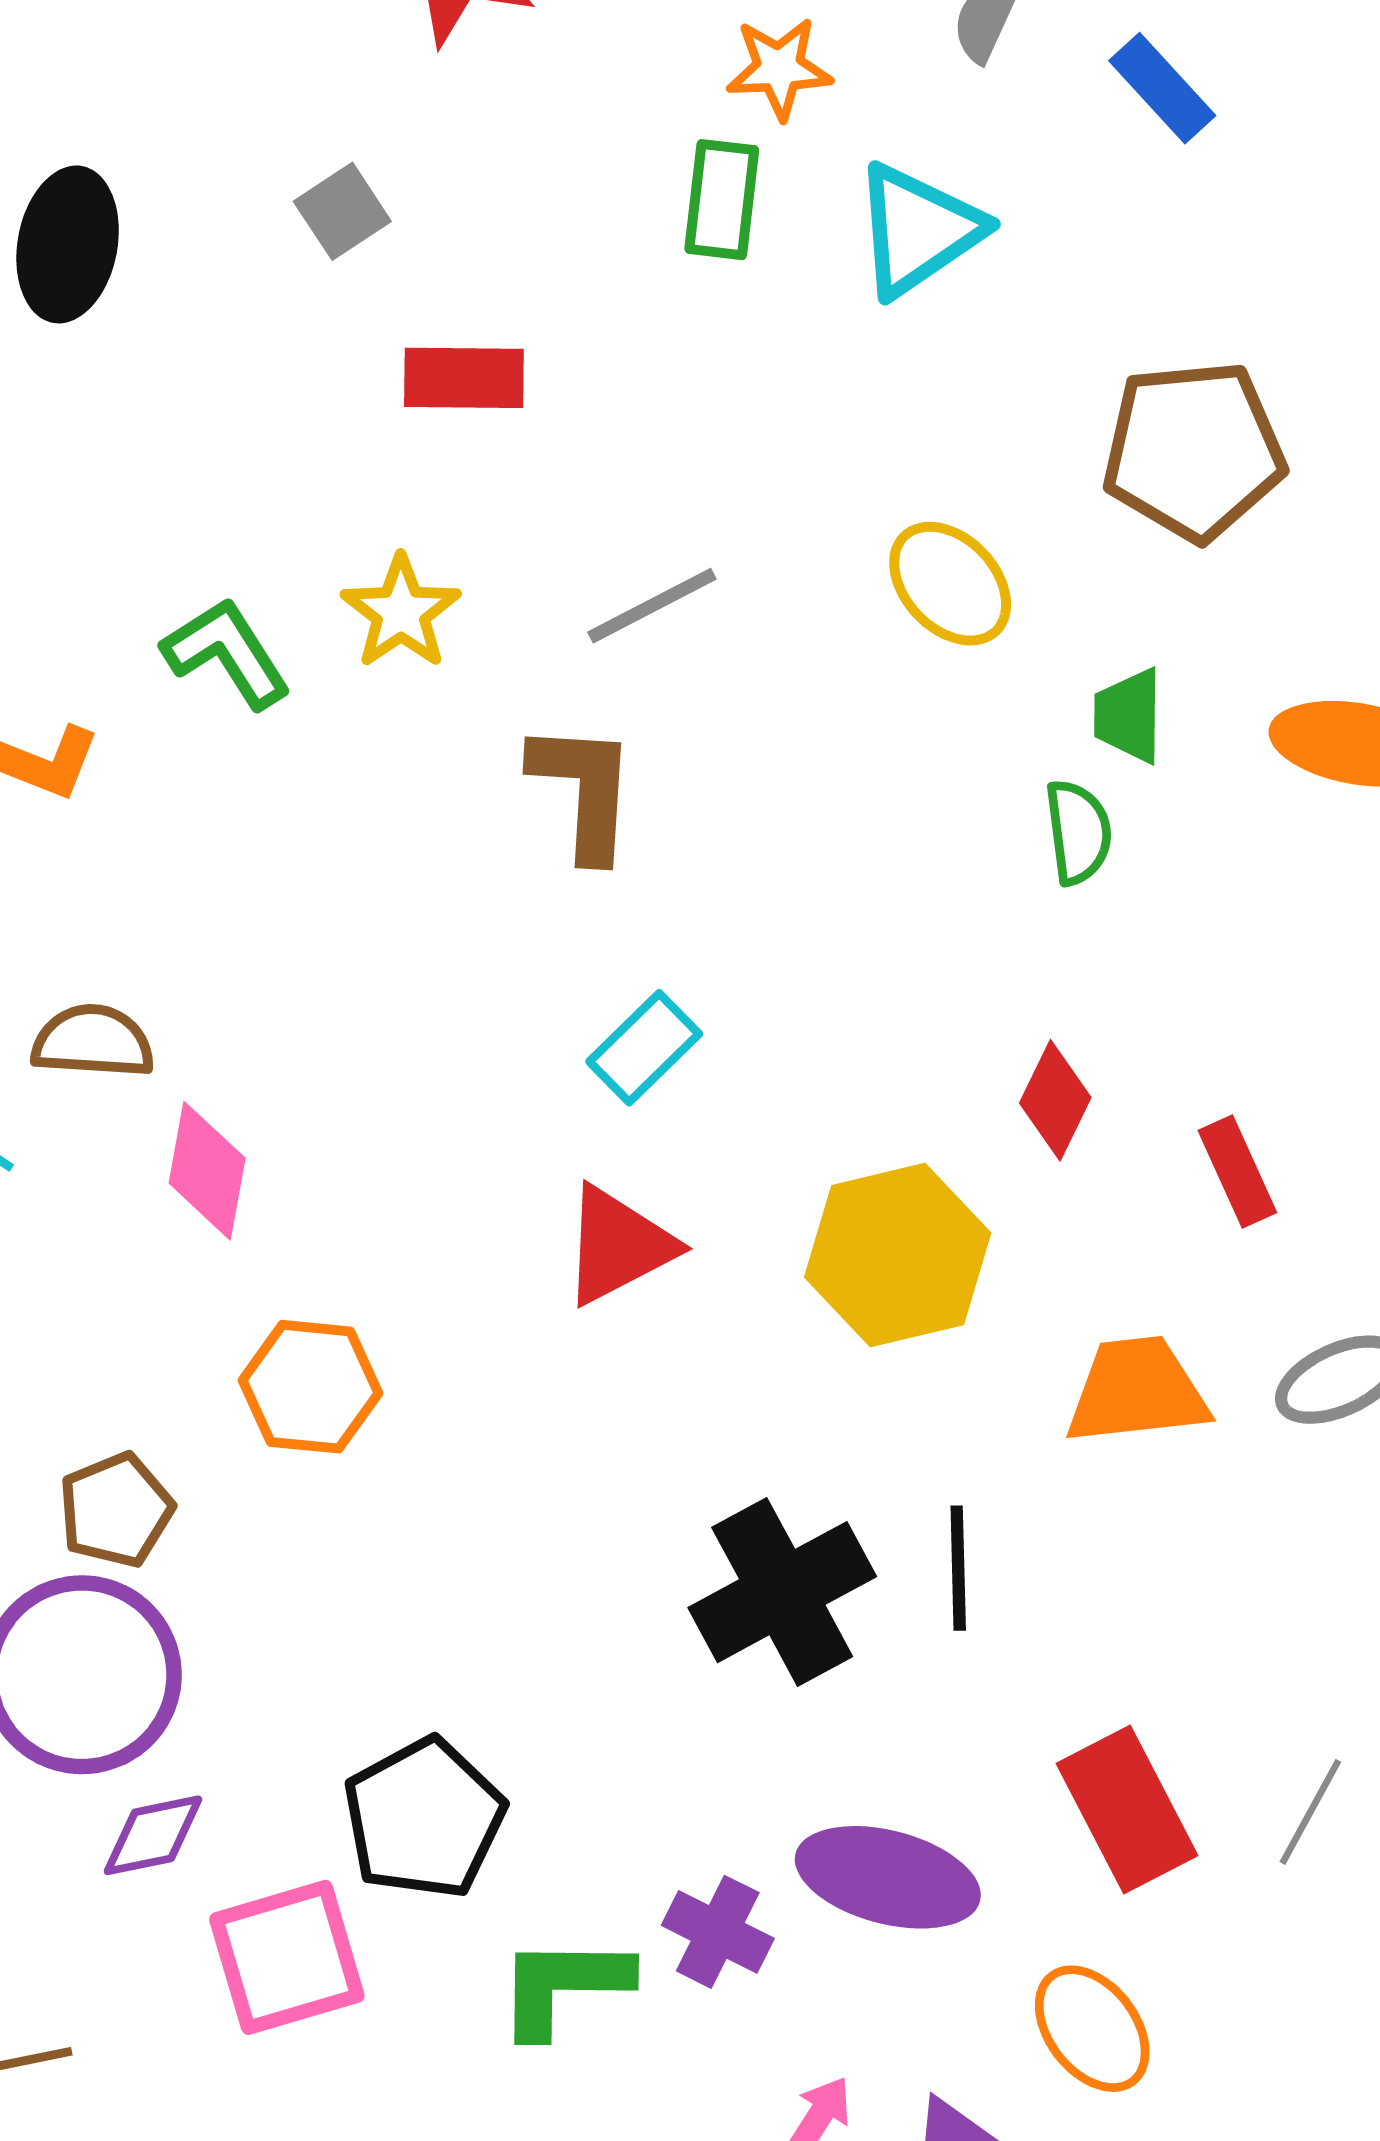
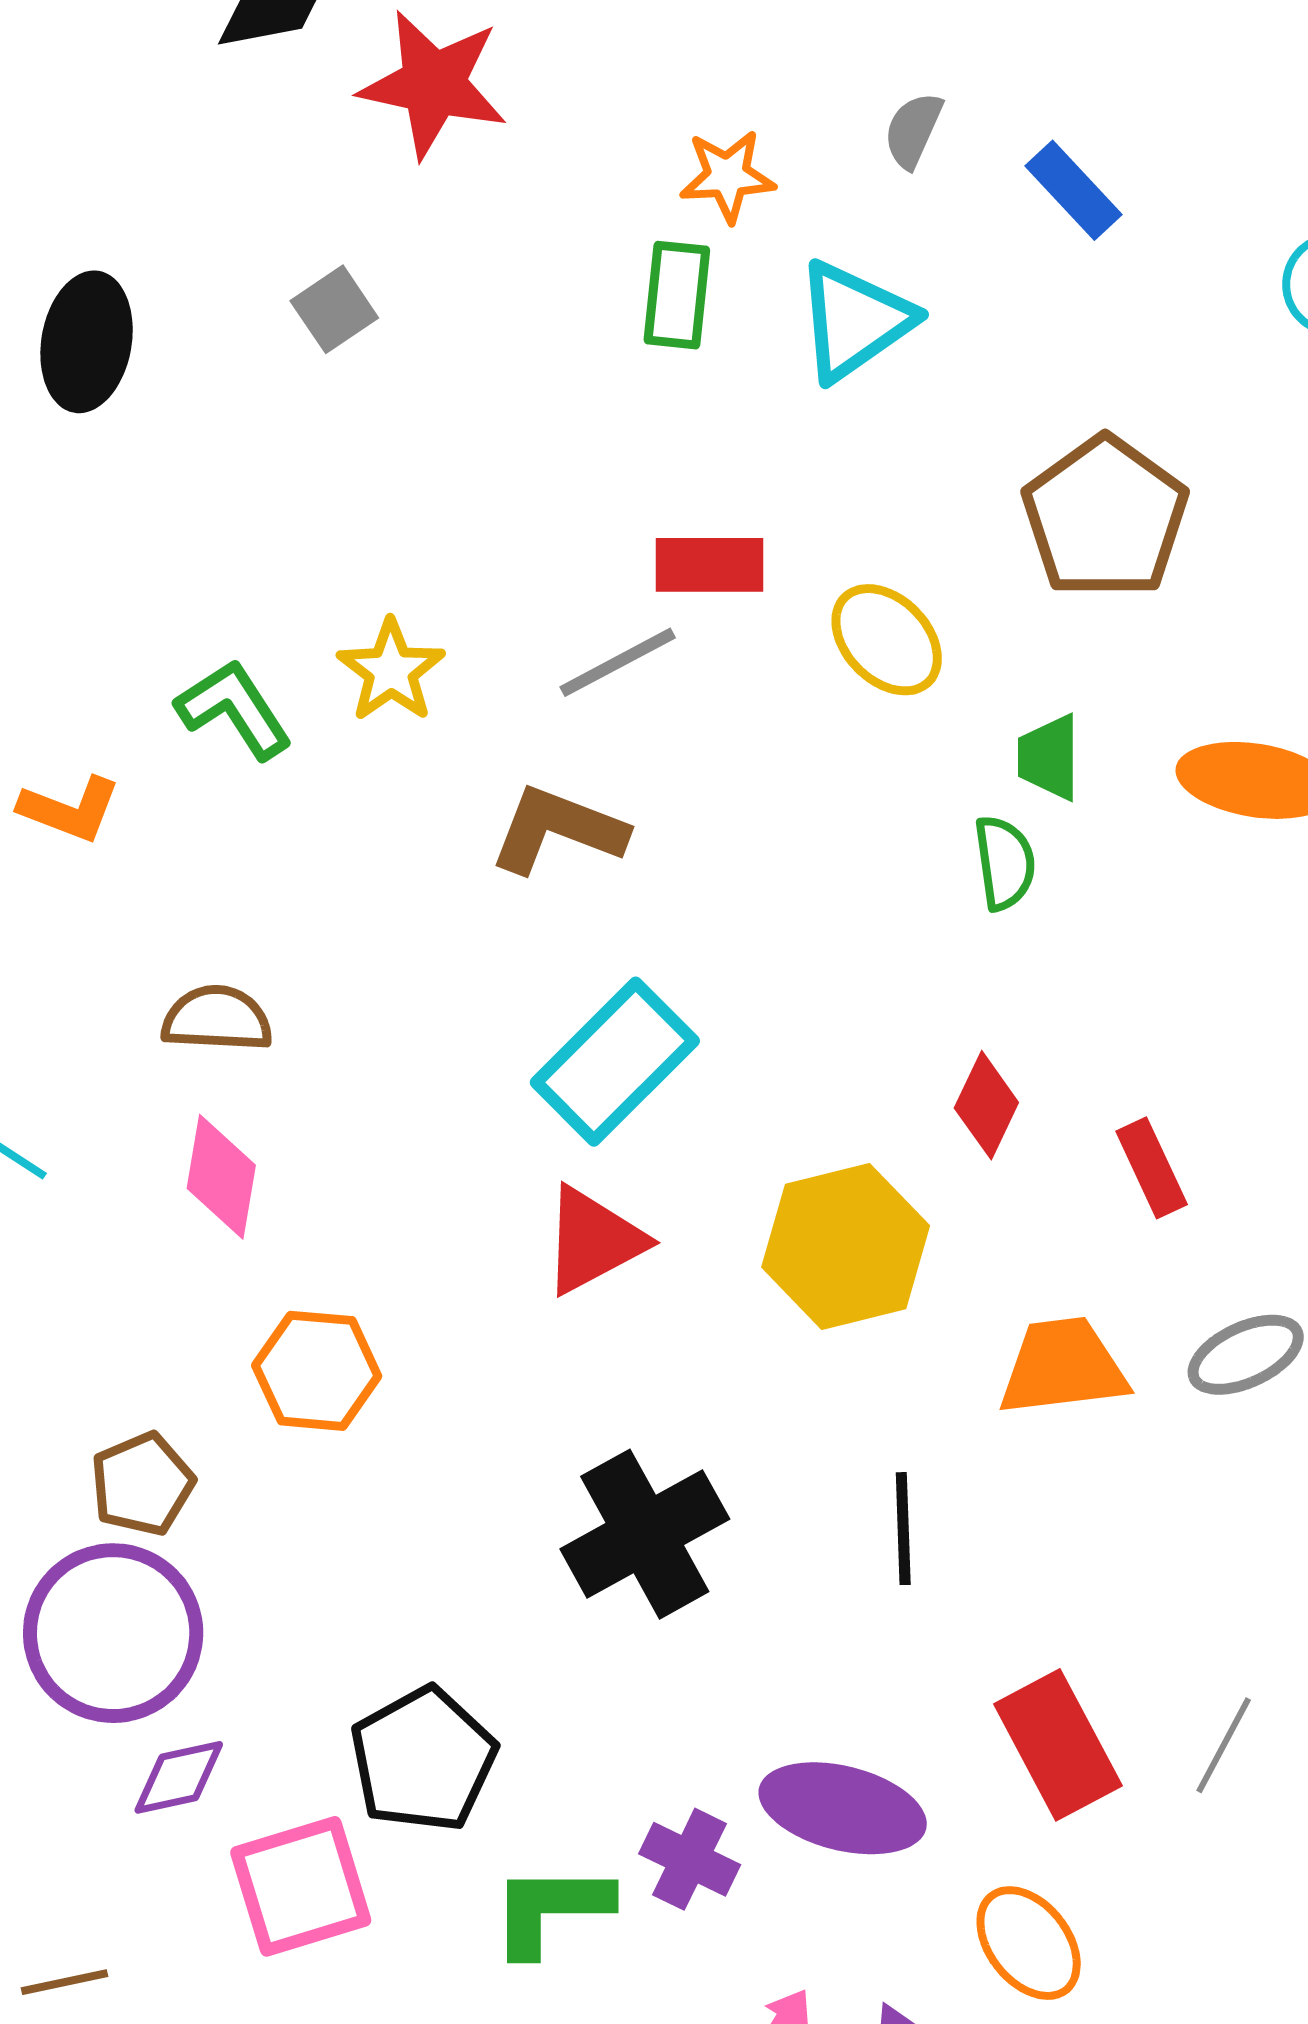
red rectangle: (464, 378) -> (709, 565), moved
brown pentagon: (1194, 451) -> (1105, 517), turned -30
brown L-shape: (584, 790) -> (558, 830), turned -72
brown semicircle: (93, 1042) -> (217, 1019), moved
cyan rectangle: (644, 1048) -> (615, 1062), size x1.6
black cross: (782, 1592) -> (645, 1534), moved

